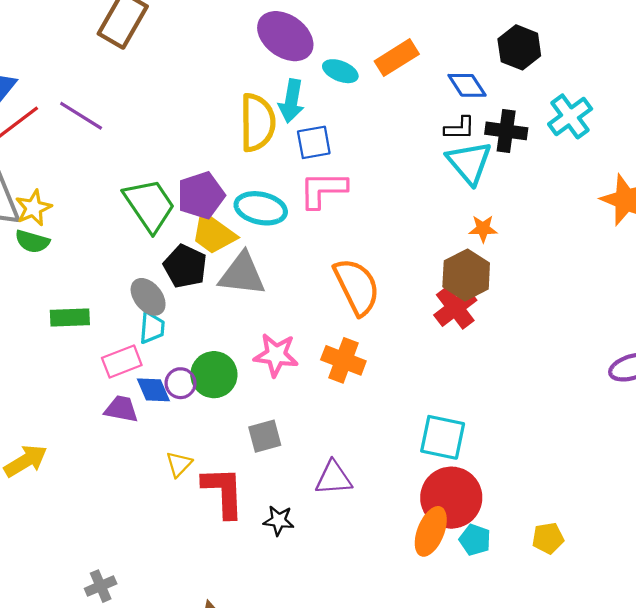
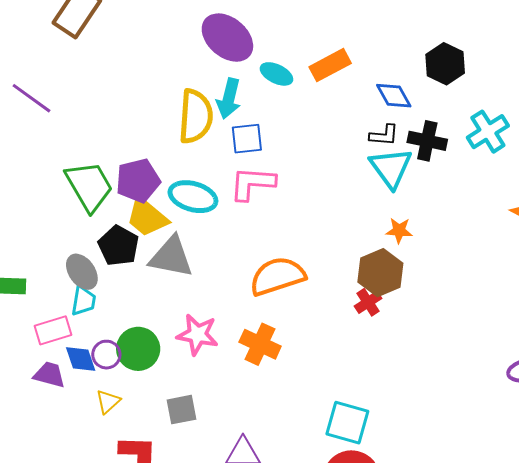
orange semicircle: (357, 287) -> (277, 276), turned -86
red cross: (455, 308) -> (368, 302), size x0.7
yellow triangle: (179, 464) -> (108, 402), moved

